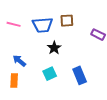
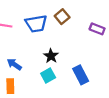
brown square: (67, 21) -> (62, 17), turned -32
black star: (54, 48) -> (51, 56), moved

